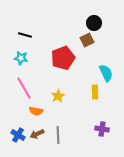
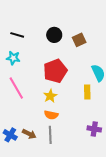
black circle: (94, 23) -> (54, 35), moved
red pentagon: (63, 58) -> (55, 71), moved
orange semicircle: (36, 111) -> (51, 115), moved
brown arrow: (37, 134) -> (29, 134), turned -128

